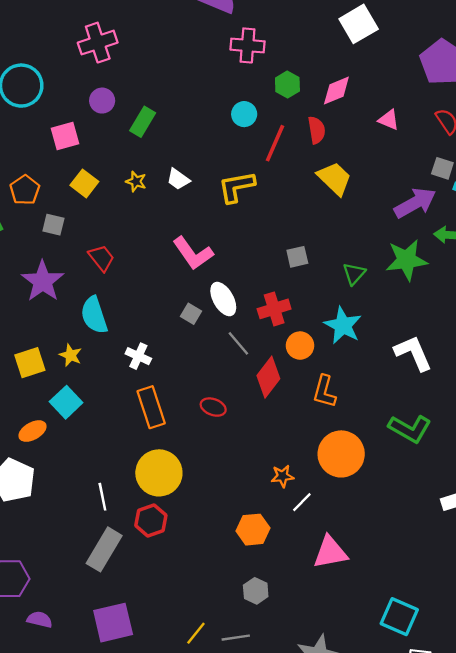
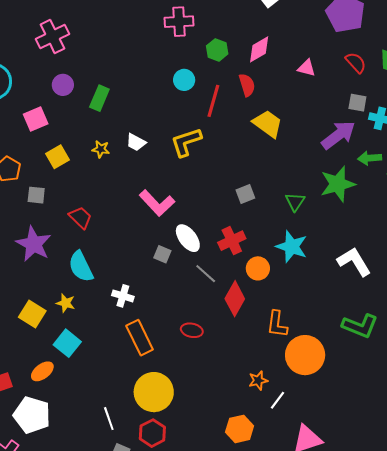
yellow square: (84, 183) -> (57, 157), turned 30
yellow square: (30, 363) -> (32, 314), turned -32
orange L-shape: (324, 391) -> (277, 324), moved

